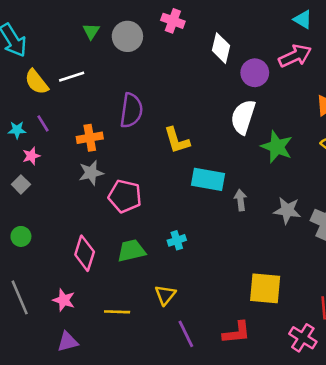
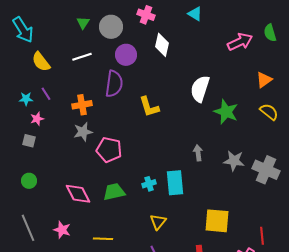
cyan triangle: (303, 19) -> (195, 14), moved
white diamond: (221, 48) -> (162, 45), moved
purple circle: (255, 73) -> (126, 55), moved
white line: (72, 77) -> (82, 57), moved
cyan rectangle: (208, 179) -> (175, 183), moved, turned 75
gray square: (21, 184) -> (29, 141), turned -32
pink diamond: (85, 253) -> (78, 194), turned -44
yellow triangle: (165, 295) -> (158, 222), moved

